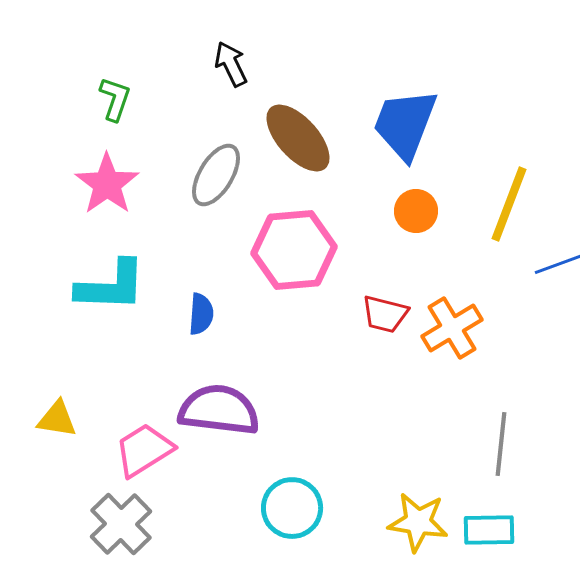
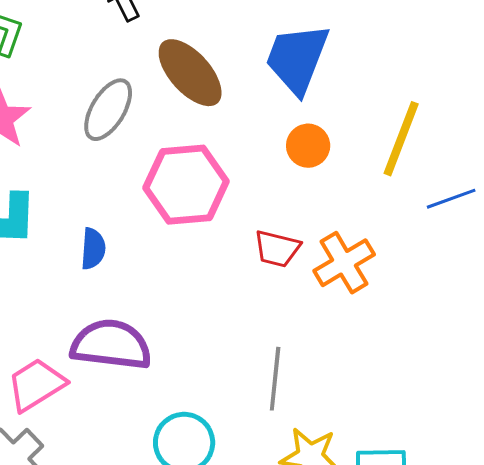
gray line: (501, 444) -> (275, 379), moved

